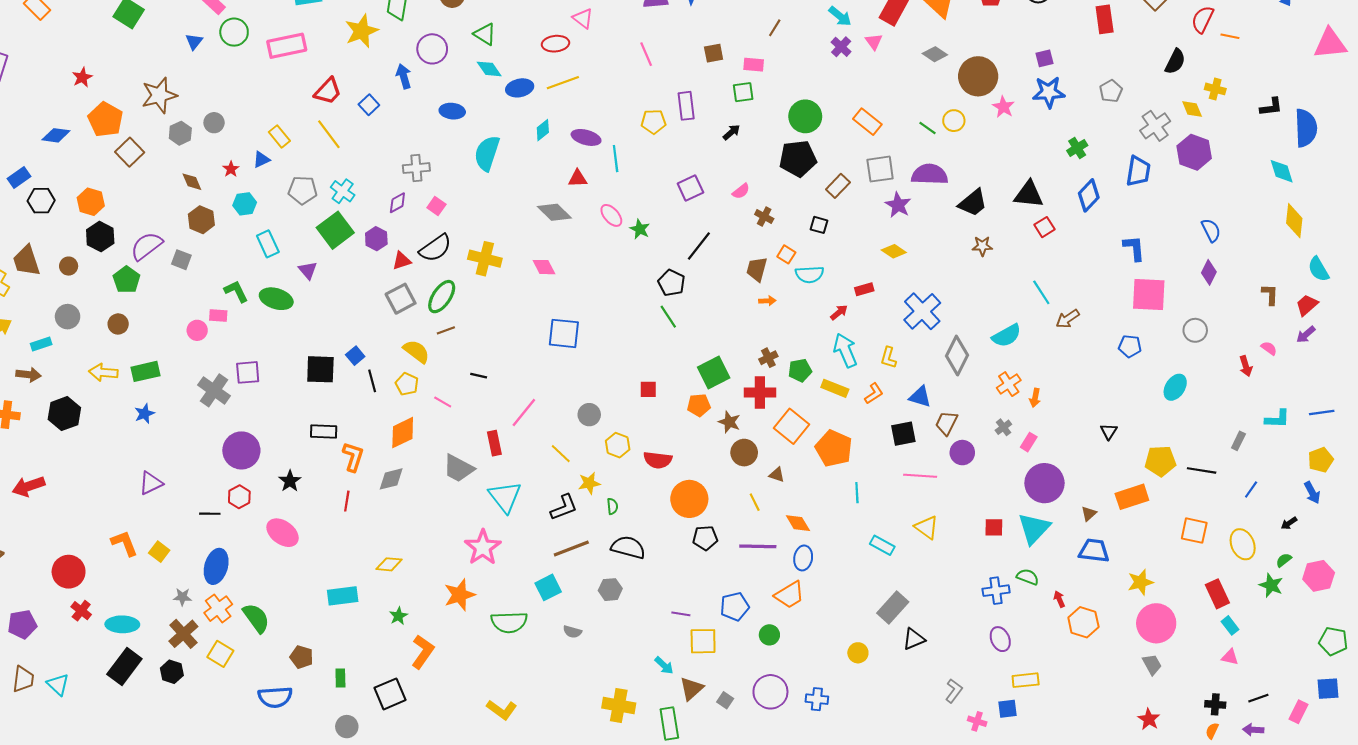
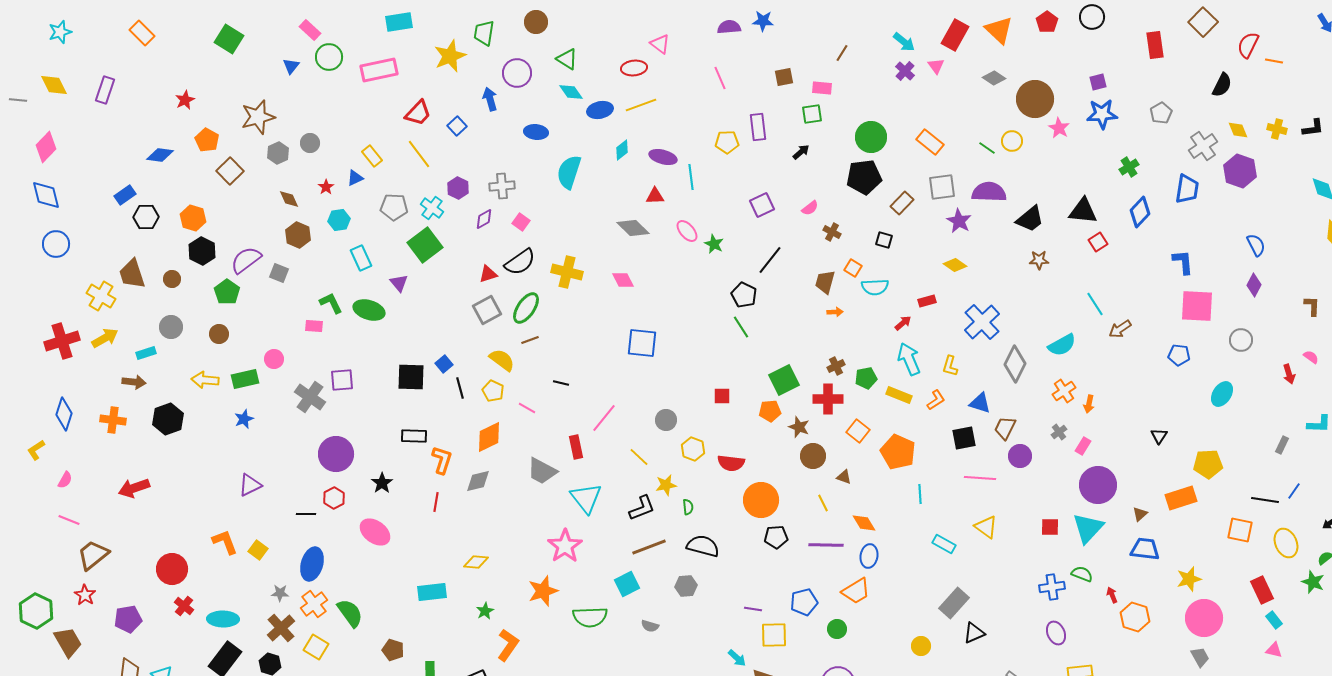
yellow cross: (1215, 89) -> (1277, 129), moved
orange pentagon: (105, 120) -> (207, 140), size x0.7
purple hexagon: (376, 239) -> (458, 188), moved
pink circle: (197, 330) -> (274, 359), moved
orange square: (792, 426) -> (858, 431), size x0.7
black line: (1202, 470) -> (1265, 500), moved

